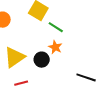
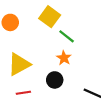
black circle: (42, 60) -> (55, 80), moved

